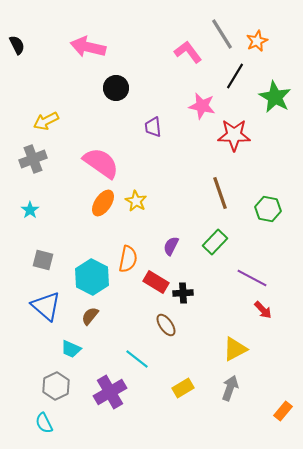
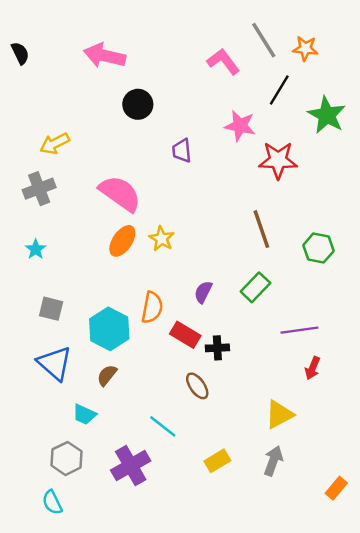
orange star: (257, 41) -> (305, 48), turned 30
purple line: (252, 278) -> (299, 330), turned -36
red arrow: (263, 310) -> (312, 368), turned 66

